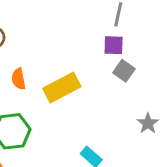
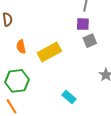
gray square: (124, 71) -> (90, 41), turned 32

